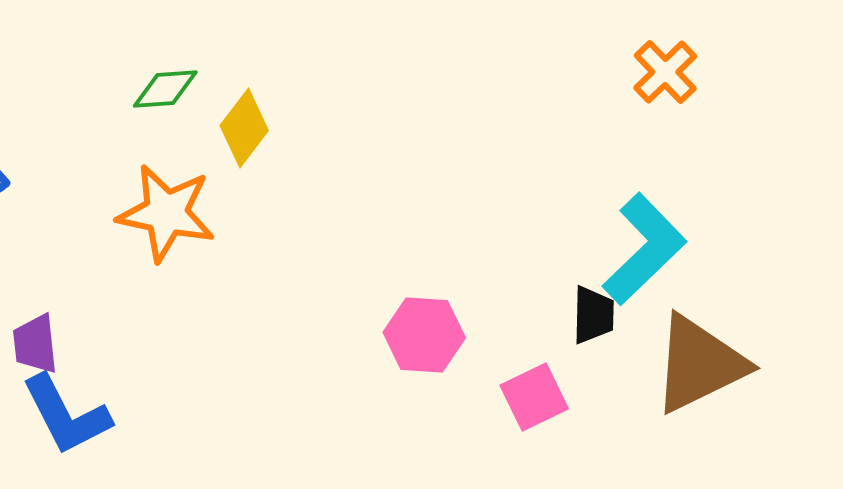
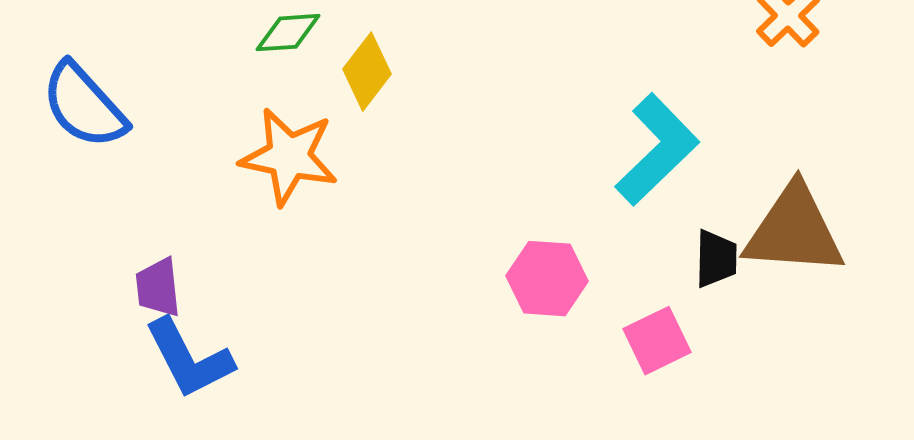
cyan L-shape: (644, 249) -> (657, 150), moved
brown triangle: (699, 364) -> (794, 231), moved, turned 30

